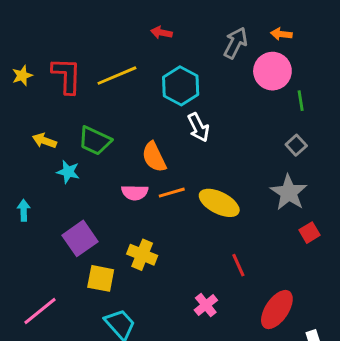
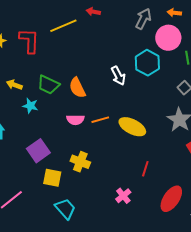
yellow line: (117, 76) -> (63, 26), moved
cyan hexagon: (181, 86) -> (147, 63), moved
orange semicircle: (154, 157) -> (77, 88), moved
red line: (238, 265) -> (145, 169), turned 42

